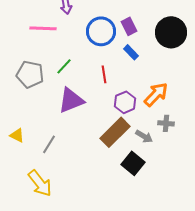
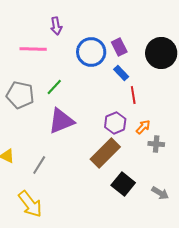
red line: (104, 74) -> (133, 95), moved
orange arrow: (156, 94) -> (143, 127), moved, size x0.6
gray arrow: (144, 136) -> (160, 193), moved

